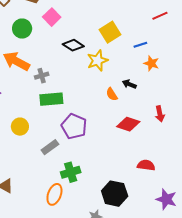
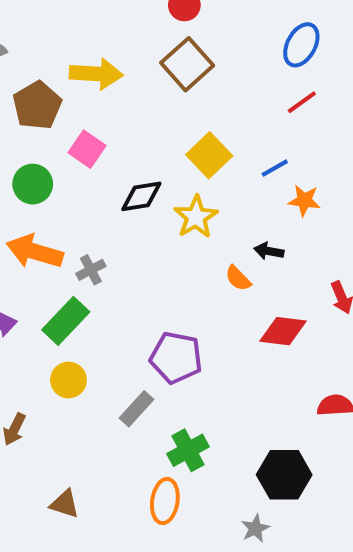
black diamond: (73, 45) -> (141, 196), turned -30
green rectangle: (51, 99) -> (66, 321), moved, turned -30

